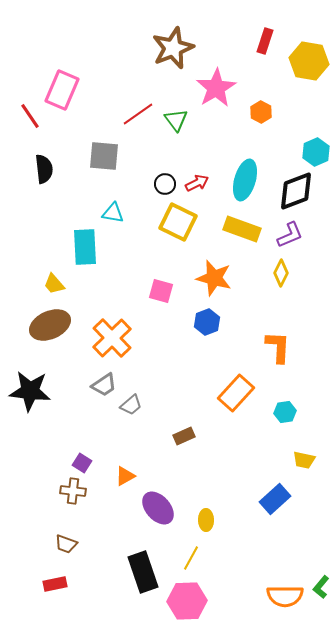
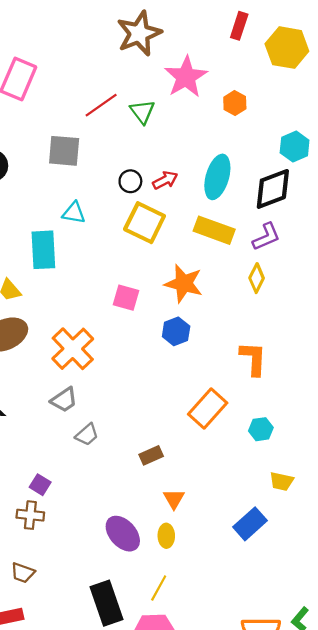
gray trapezoid: (131, 405) -> (87, 435), moved
orange triangle: (125, 476) -> (174, 499), moved, turned -30
yellow ellipse: (206, 520) -> (166, 536), moved

